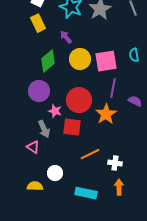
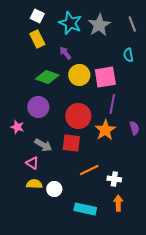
cyan semicircle: (134, 55) -> (128, 55), moved
green diamond: (48, 61) -> (47, 77), turned 60
purple semicircle: (135, 101) -> (134, 128), moved, turned 48
pink star: (55, 111) -> (17, 127), moved
gray arrow: (44, 129) -> (43, 145), turned -36
yellow semicircle: (35, 186) -> (34, 184), moved

